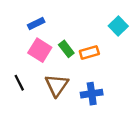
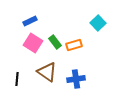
black line: (19, 83) -> (17, 79), moved, turned 32
brown triangle: (57, 85) -> (47, 72), turned -30

